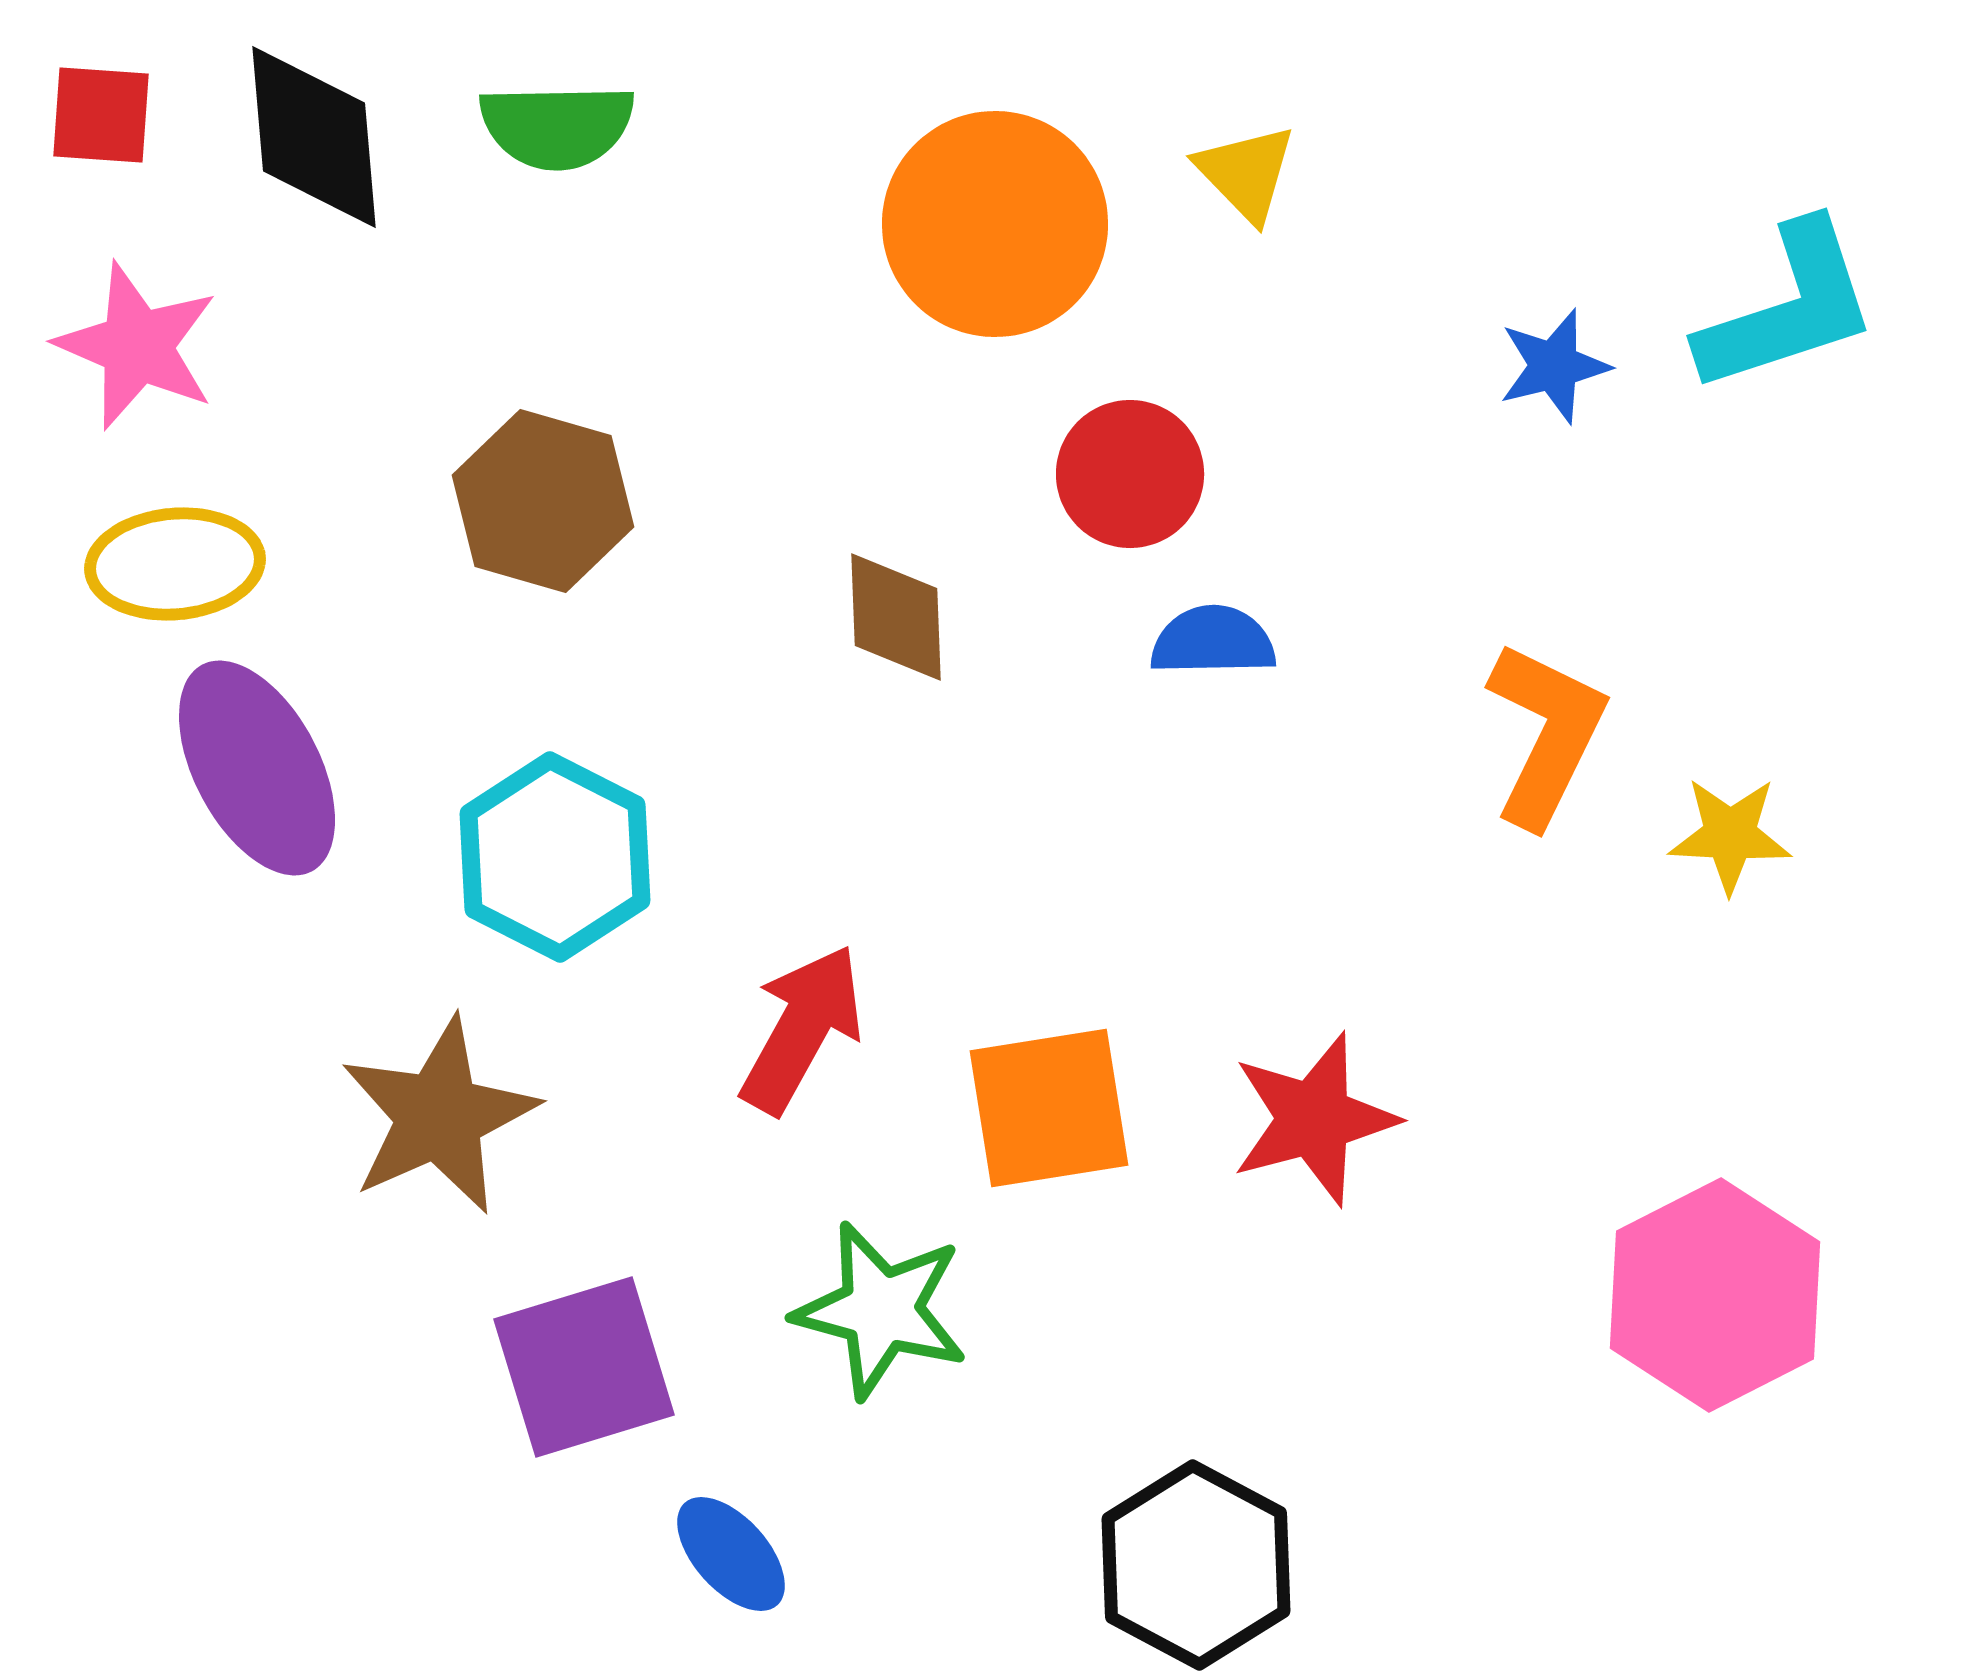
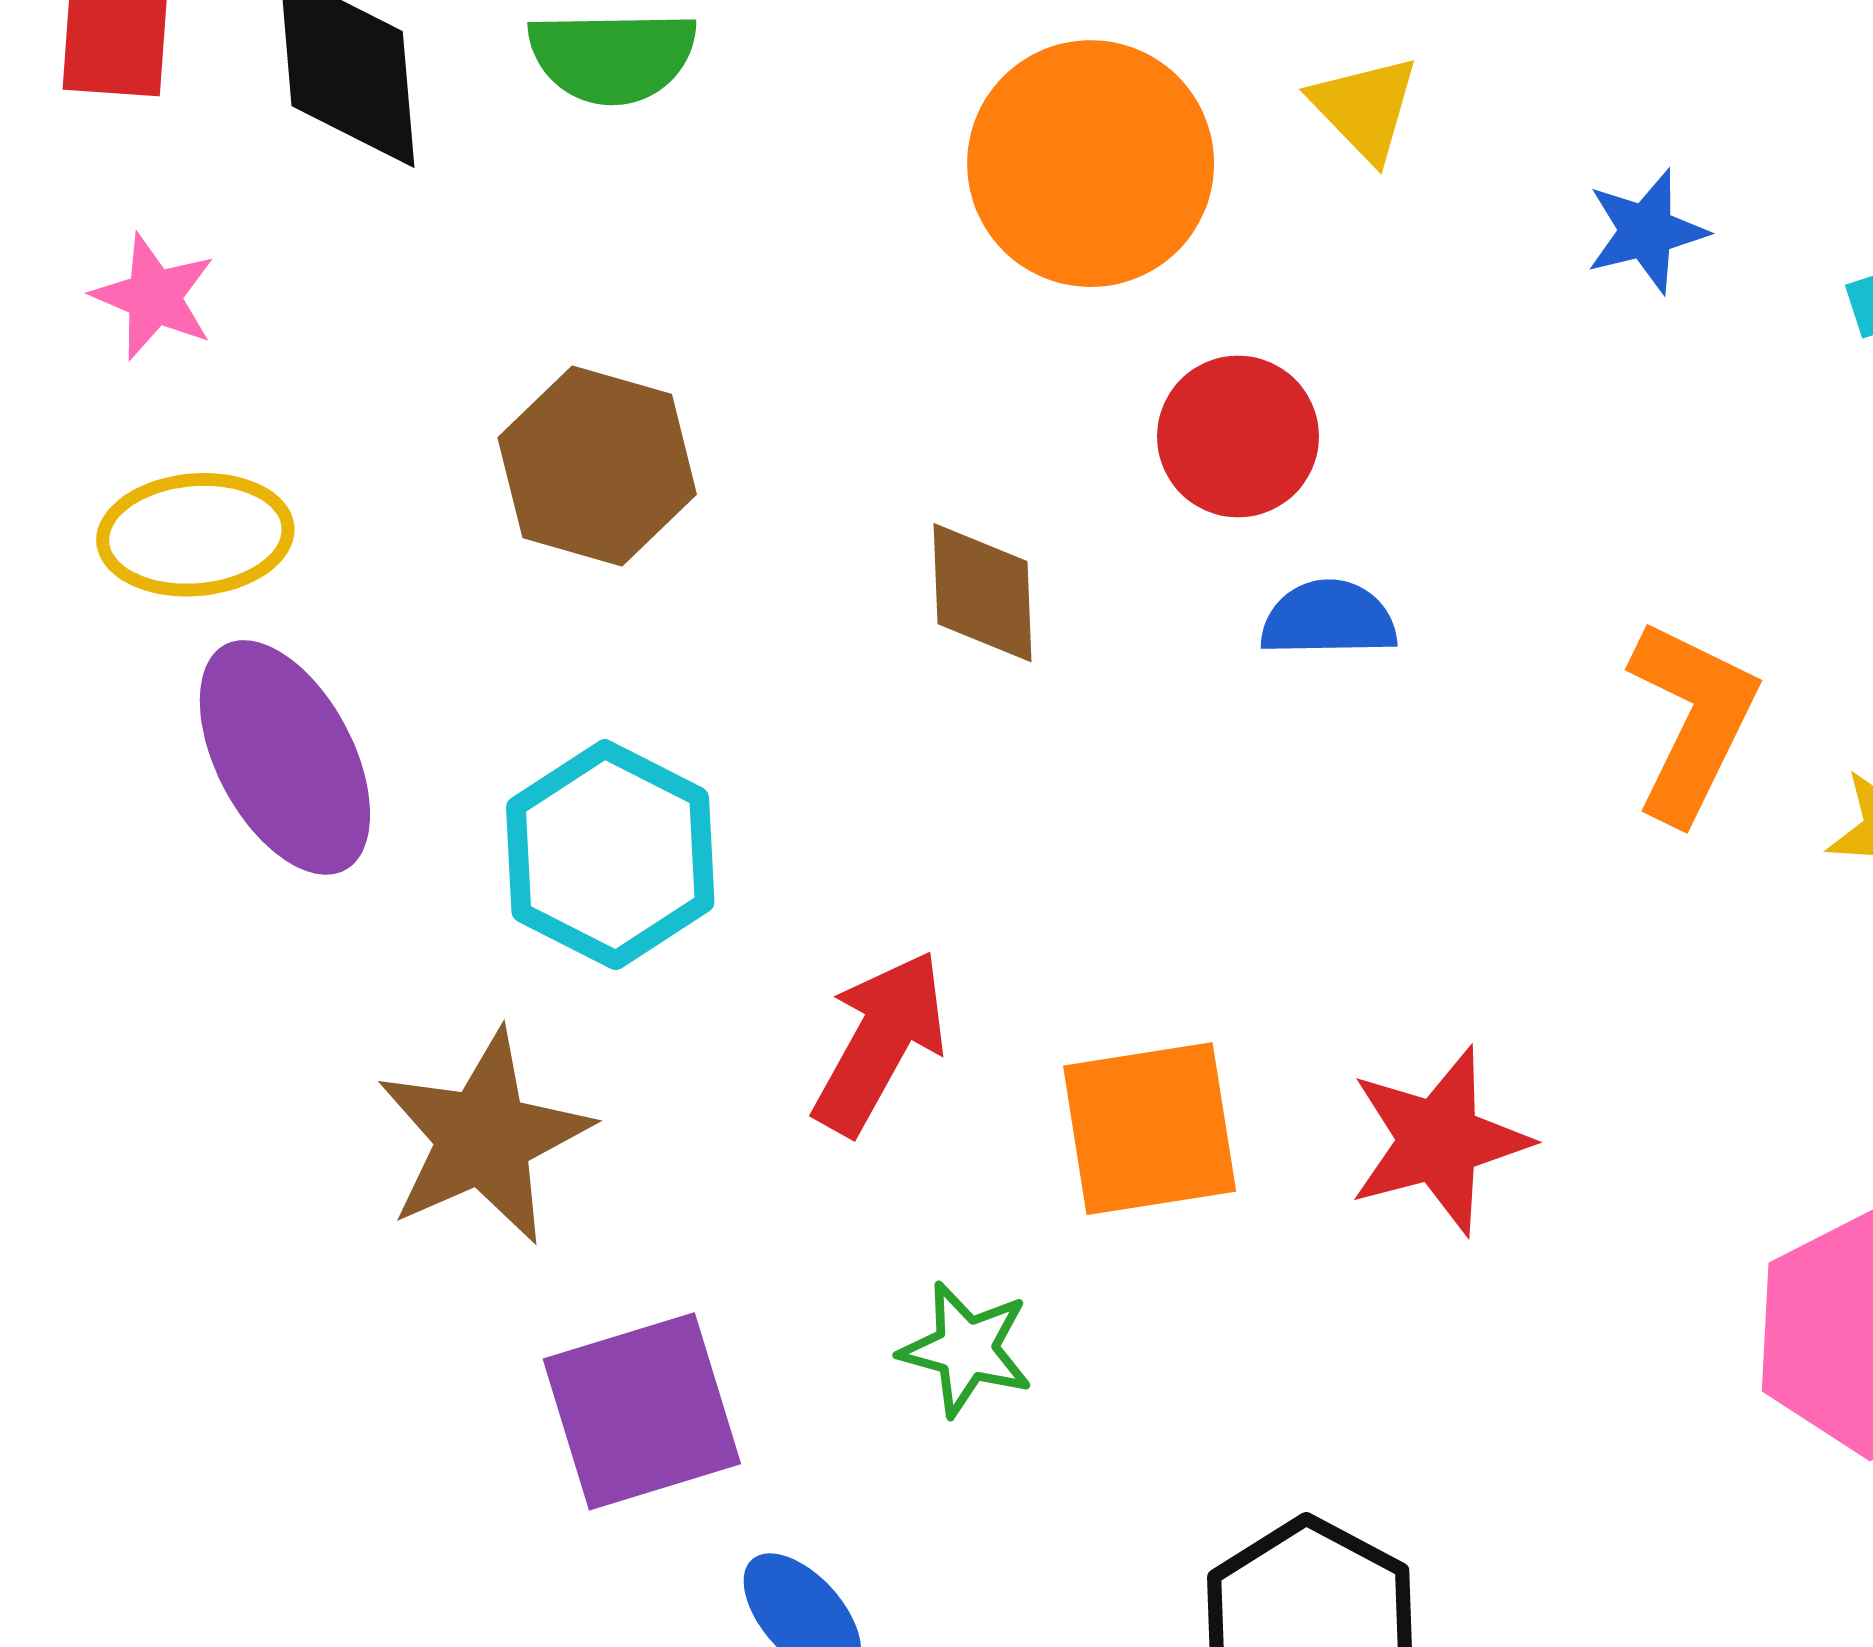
pink star: (137, 346) -> (154, 297), size x0.7
blue star: (1554, 366) -> (1646, 231), moved
green star: (881, 1310) -> (966, 1349), size x0.7

